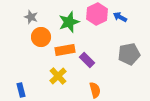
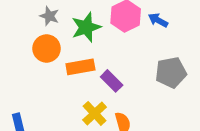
gray star: (31, 17) -> (49, 16), moved
yellow cross: (58, 76) -> (95, 113), moved

